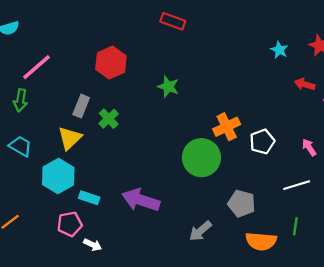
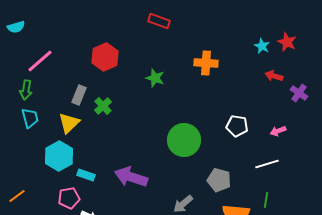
cyan star: (279, 50) -> (262, 46), moved
orange cross: (227, 127) -> (206, 63), moved, turned 30
white pentagon: (262, 142) -> (237, 126), turned 30
cyan trapezoid: (20, 146) -> (30, 118), moved, turned 45
pink arrow: (309, 147) -> (278, 131), turned -77

